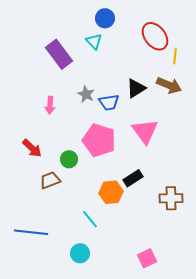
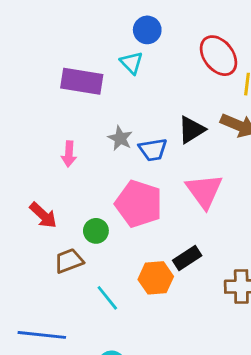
purple rectangle: (59, 54) -> (82, 81), turned -44
cyan line: (90, 219) -> (107, 298), moved

